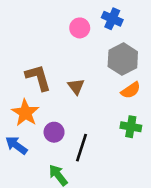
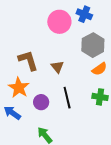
pink circle: (80, 28) -> (59, 22), size x1.5
black line: (81, 148) -> (67, 98), moved, turned -30

